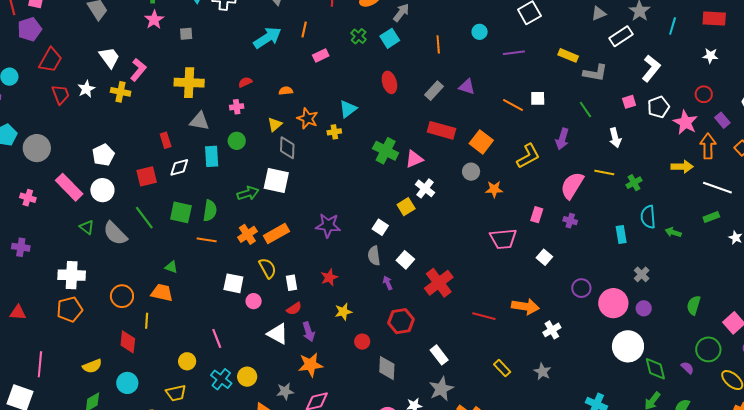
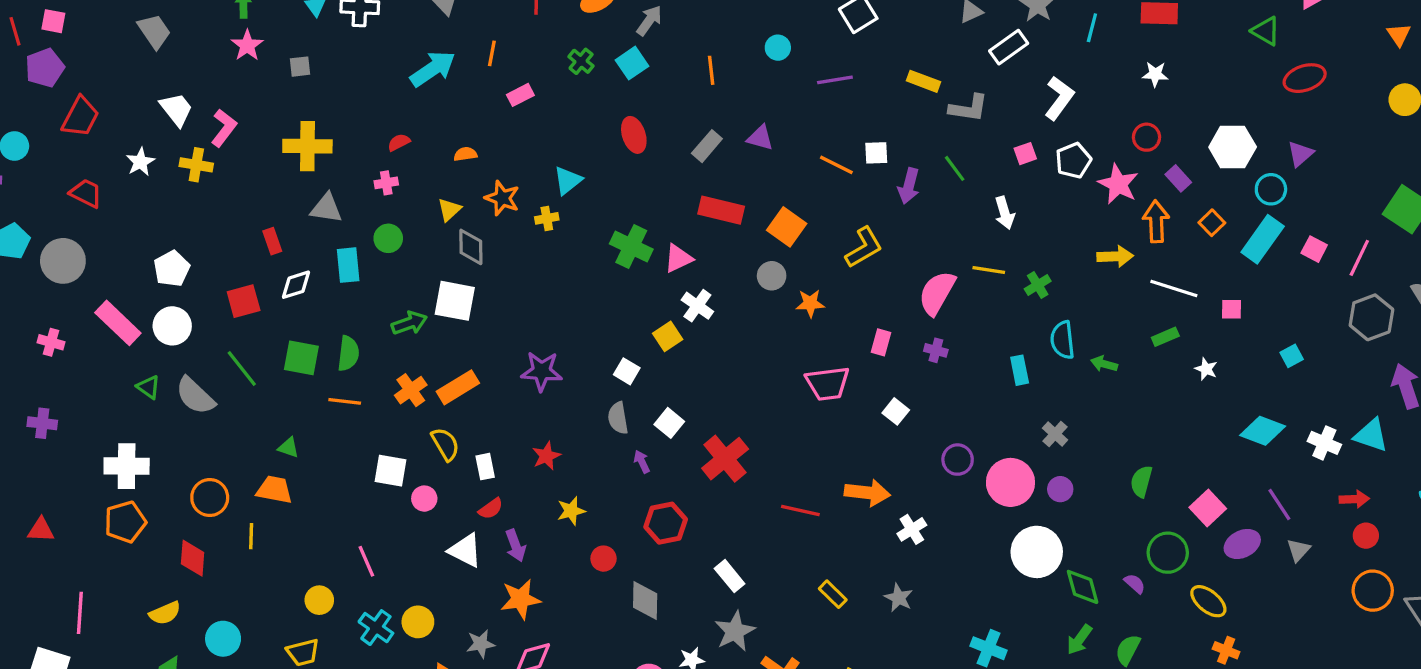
red trapezoid: (61, 95) -> (86, 193), moved, turned -40
purple arrow: (562, 139) -> (909, 186), moved
red diamond: (128, 342) -> (193, 558), moved

